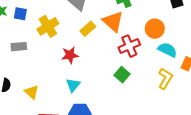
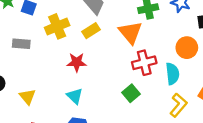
yellow rectangle: (88, 29) -> (91, 31), moved
orange circle: (155, 29) -> (187, 48), moved
cyan semicircle: (167, 50) -> (172, 74), moved, turned 48
cyan triangle: (73, 85) -> (75, 96), turned -35

